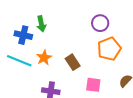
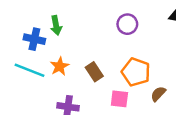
orange pentagon: (109, 49) -> (136, 72), moved, turned -30

